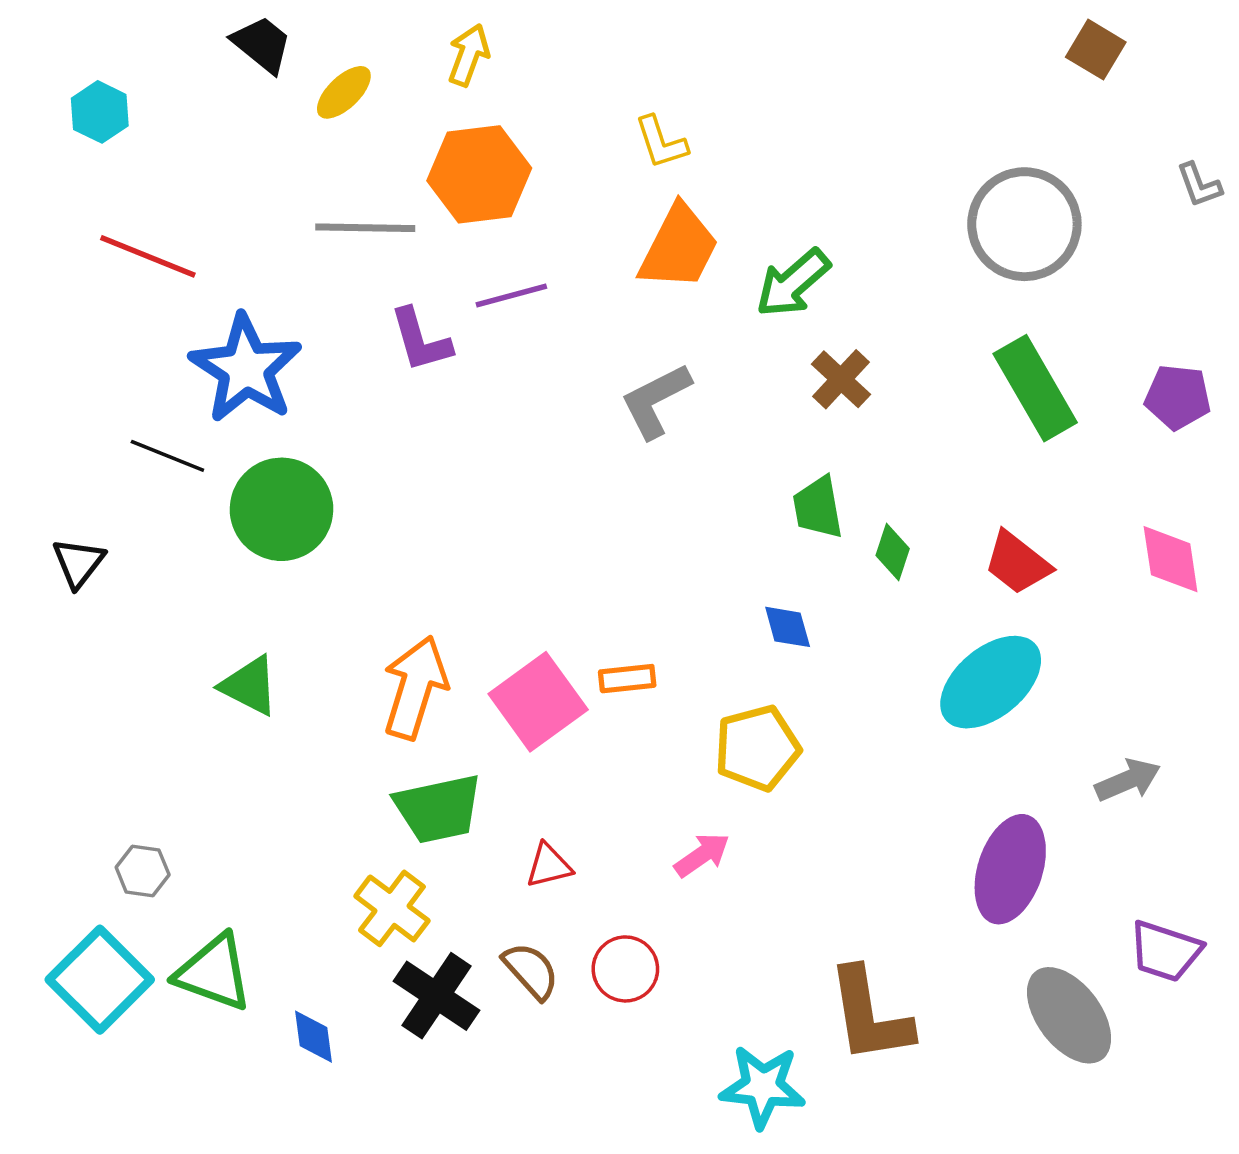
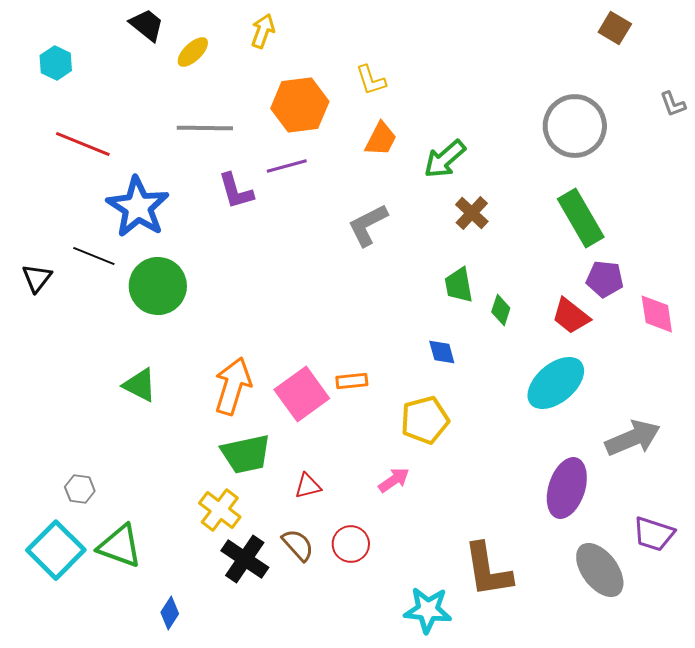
orange hexagon: (479, 174) -> (300, 105), moved
orange trapezoid: (679, 247) -> (381, 139), size x0.7
purple pentagon: (1178, 397) -> (605, 279), moved
black triangle: (78, 563) -> (37, 278), moved
gray arrow: (1128, 780) -> (633, 438), size x1.5
blue diamond: (314, 1037) -> (170, 613), moved, turned 40

